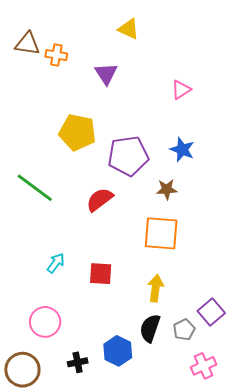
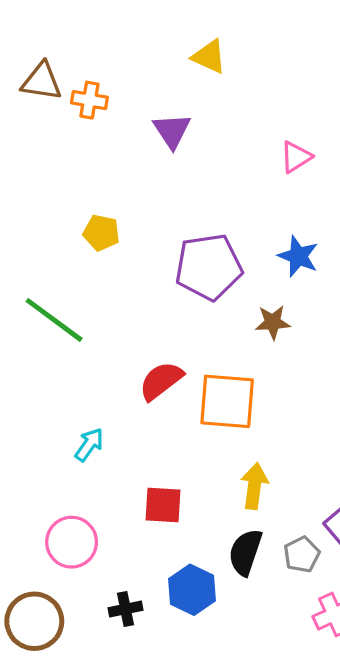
yellow pentagon: (77, 132) -> (101, 233), moved, size x0.6
red semicircle: (100, 200) -> (161, 381), moved
orange square: (161, 233) -> (227, 401), moved
red square: (101, 274) -> (163, 505), moved

